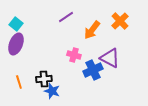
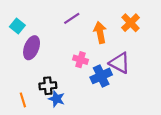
orange arrow: (92, 30) -> (100, 32), turned 132
purple ellipse: (16, 44) -> (32, 48), moved
orange line: (19, 82) -> (23, 100), moved

